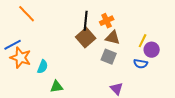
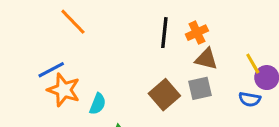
brown square: (86, 38) -> (164, 95), moved
yellow line: (143, 41) -> (253, 64), turned -56
gray square: (109, 57) -> (200, 88), turned -35

